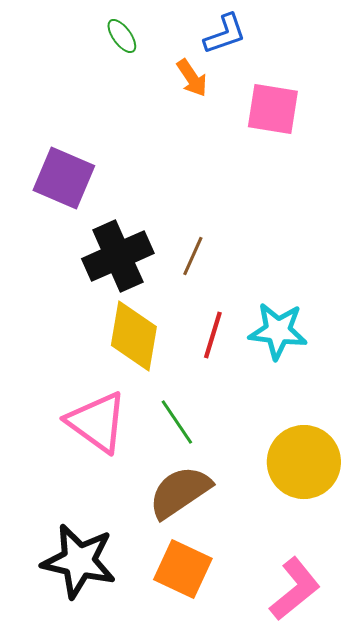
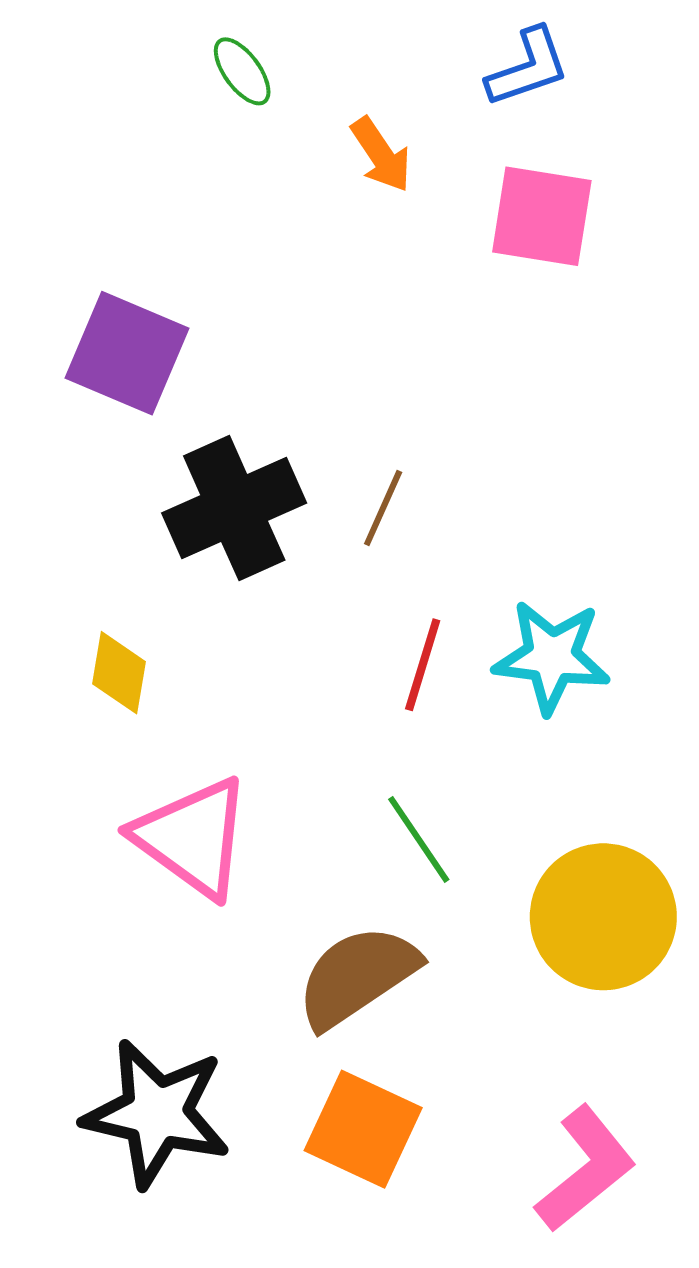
blue L-shape: (225, 34) -> (528, 67), moved
yellow diamond: (134, 336) -> (119, 673), moved, size x0.6
green line: (177, 422) -> (419, 839), moved

